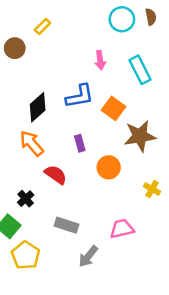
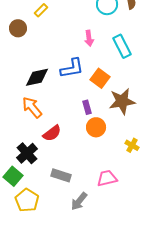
black diamond: (38, 107) -> (37, 77), turned 30
purple rectangle: (80, 143) -> (87, 107), moved
red semicircle: (56, 175) -> (52, 133), turned 108
black cross: (26, 199) -> (27, 153), size x1.5

